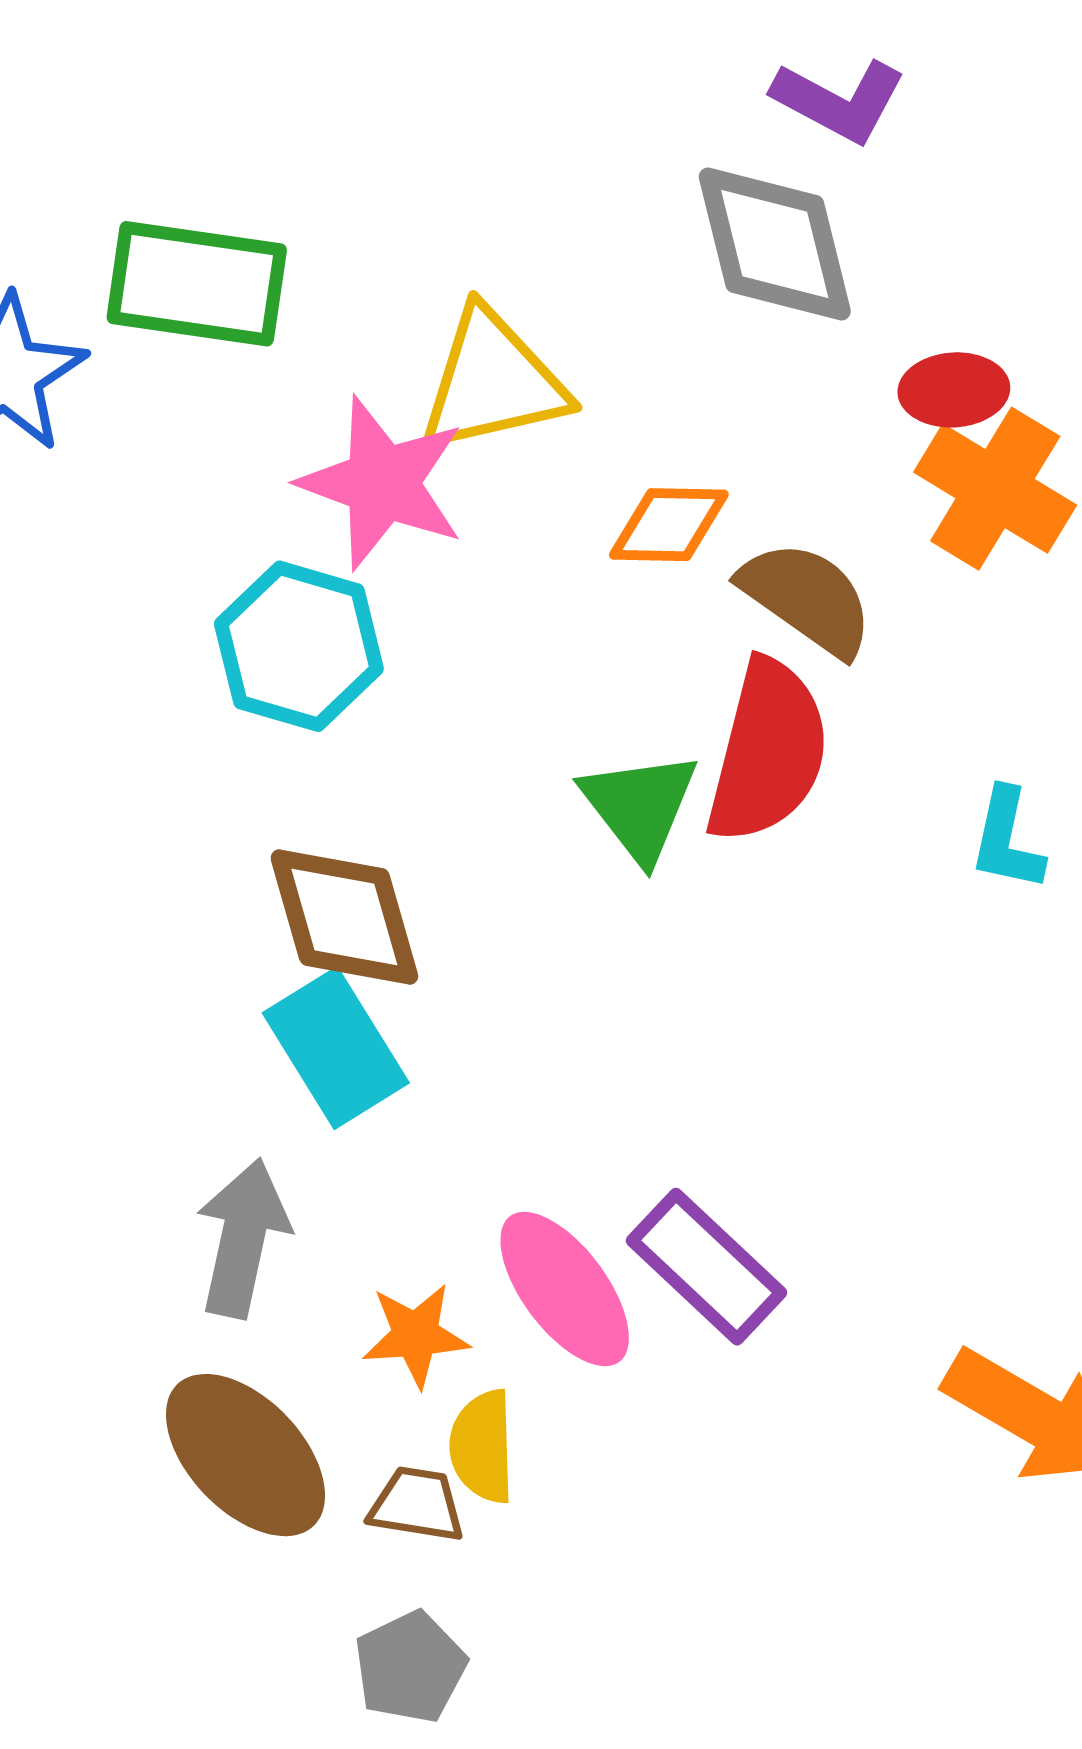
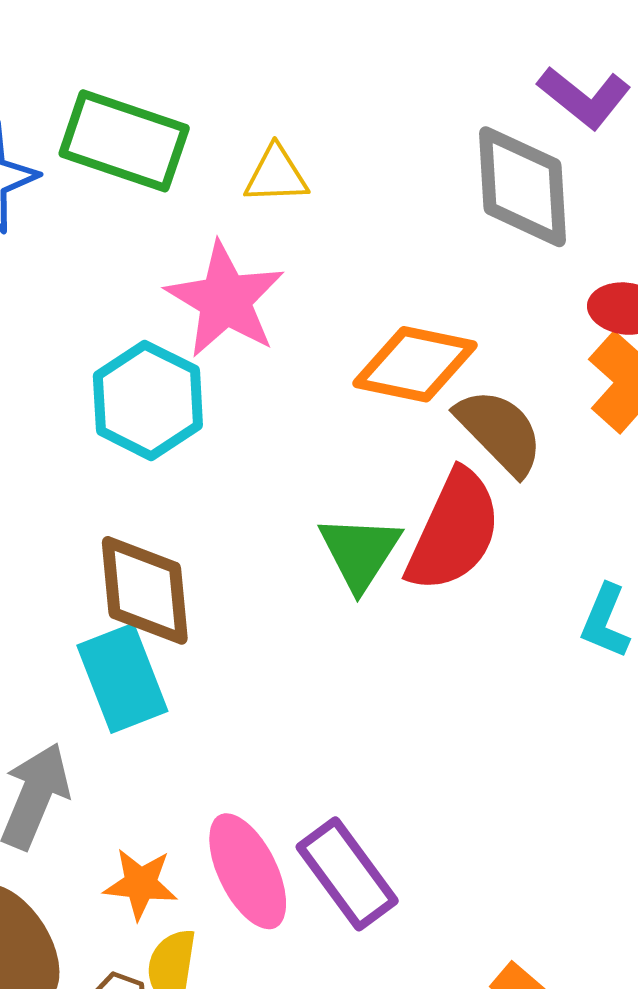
yellow triangle: (493, 381) -> (276, 175), moved, size x0.6
orange diamond: (669, 525) -> (415, 364), size x1.4

